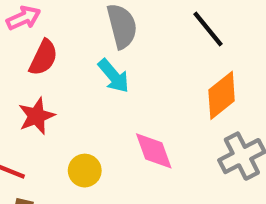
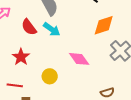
red semicircle: (43, 58) -> (29, 27), moved, turned 132
orange diamond: (222, 95) -> (104, 25), turned 35

